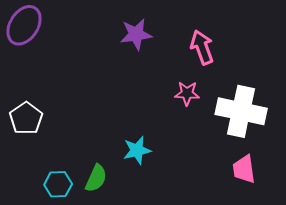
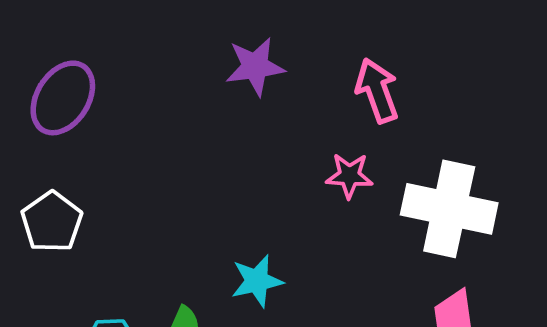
purple ellipse: (24, 25) -> (63, 98), moved

